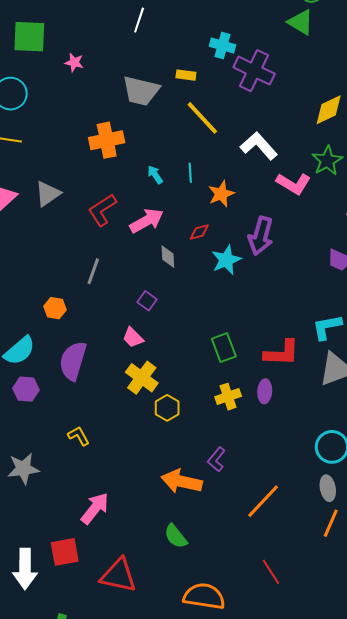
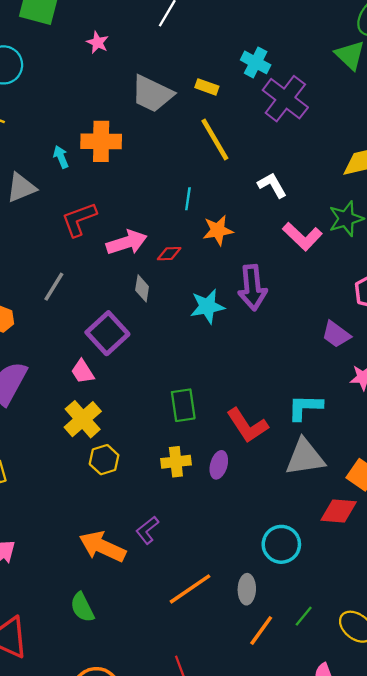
pink star: (74, 62) -> (97, 42), moved
white L-shape: (259, 146) -> (272, 185), size x0.7
cyan arrow: (155, 175) -> (61, 157), moved
red diamond: (199, 232) -> (169, 254), moved
purple arrow: (261, 236) -> (252, 288), turned -33
purple square: (147, 301) -> (107, 333), size x1.8
red L-shape: (282, 353) -> (247, 425), turned 42
gray ellipse: (328, 488) -> (247, 589), moved

